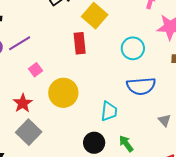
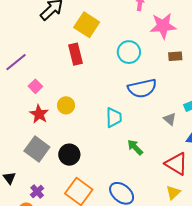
yellow circle: (63, 93) -> (66, 105), size x0.6
red star: (23, 103) -> (39, 114), moved
black circle: (94, 143) -> (69, 155), moved

